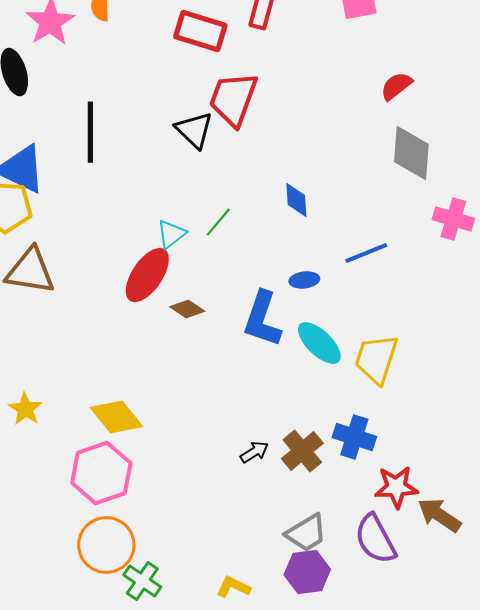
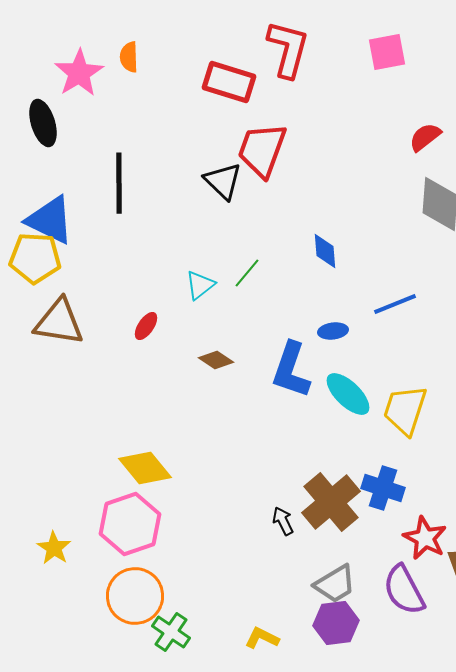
red ellipse: (147, 275) -> (146, 326), moved, size x0.5
yellow star: (25, 409) -> (54, 548), moved
brown cross: (302, 451) -> (331, 502), size x1.4
black arrow: (254, 452) -> (283, 521), moved, turned -84
red star: (396, 487) -> (425, 538), turned 30

